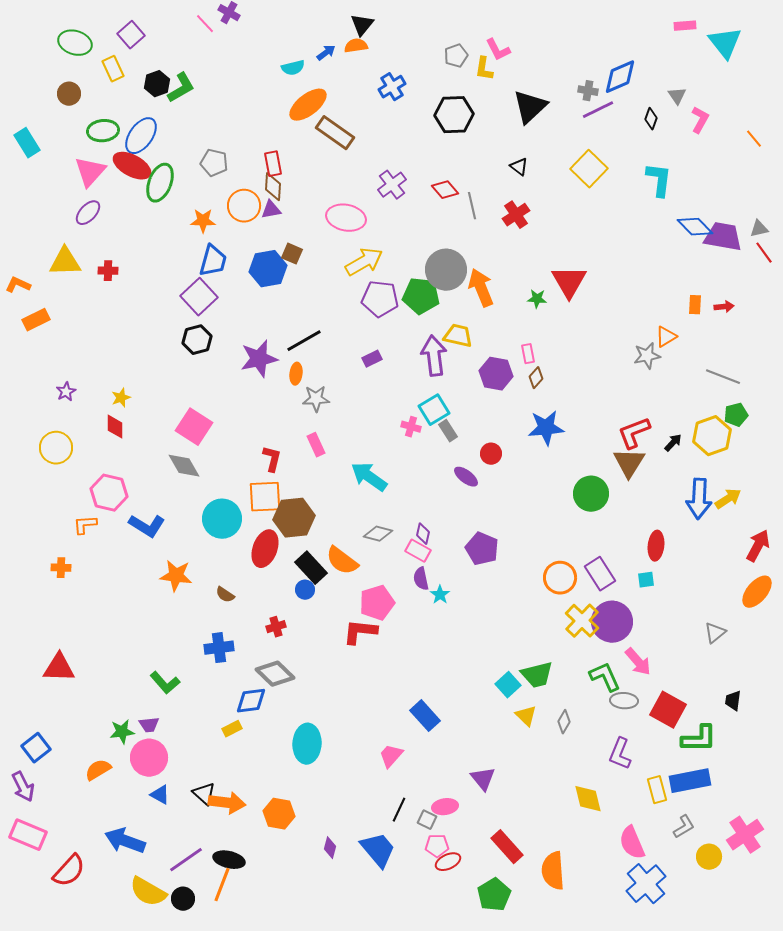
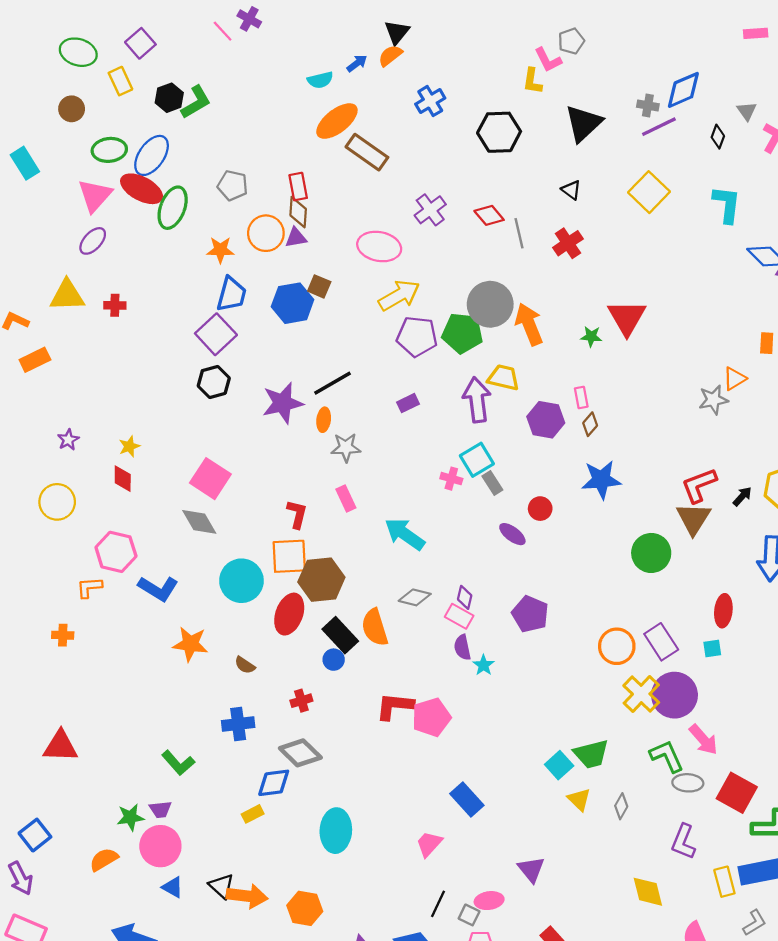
orange semicircle: (356, 46) -> (390, 56), turned -30
gray pentagon: (456, 56) -> (571, 41), moved
orange semicircle: (342, 561) -> (375, 627), turned 36
pink pentagon: (377, 603) -> (431, 717), moved

